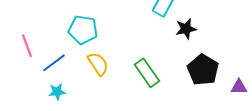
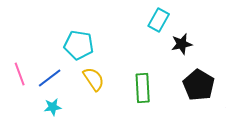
pink line: (27, 46) -> (20, 74), moved
green rectangle: (147, 73) -> (143, 88), turned 32

